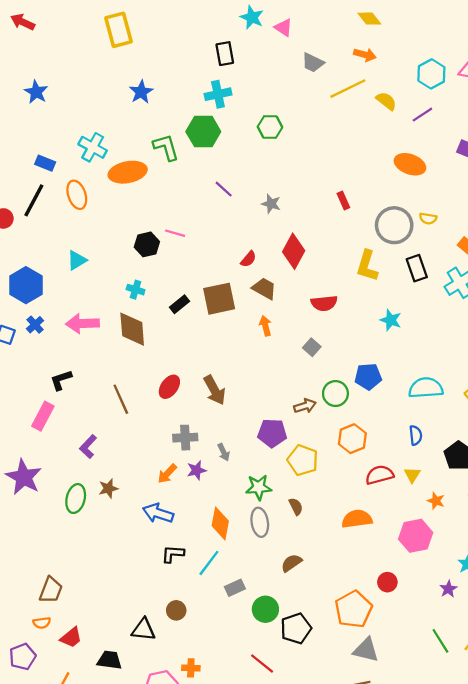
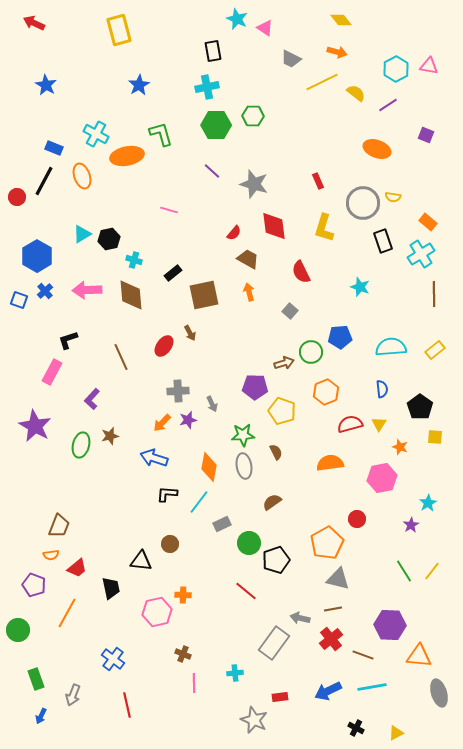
green hexagon: (203, 132) -> (216, 125), moved
gray star: (271, 204) -> (254, 184), size x1.6
black hexagon: (147, 244) -> (109, 239), moved
red diamond: (294, 251) -> (274, 226), turned -36
yellow L-shape: (367, 266) -> (324, 228), moved
brown square: (219, 299) -> (204, 295), moved
red semicircle: (324, 303) -> (301, 272), turned 70
brown arrow: (215, 390) -> (190, 333), moved, size x0.6
purple pentagon: (23, 657) -> (34, 585), turned -30
black trapezoid: (110, 660) -> (111, 588), turned 70

